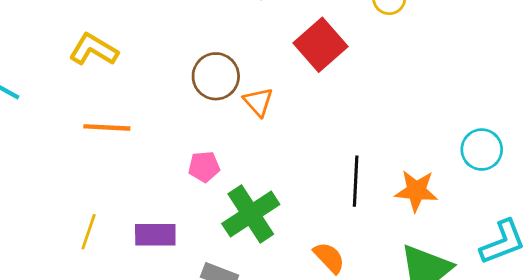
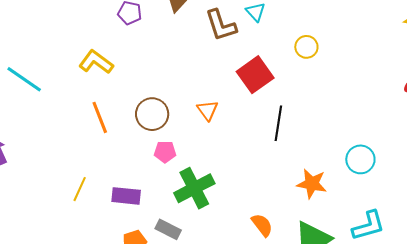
brown circle: (216, 76) -> (152, 114), moved
orange line: (107, 127) -> (100, 117), turned 60
black line: (356, 181) -> (278, 123), moved
orange semicircle: (329, 258) -> (262, 225), moved

